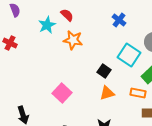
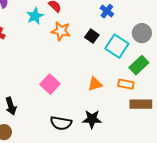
black square: (104, 71) -> (92, 36), moved

